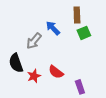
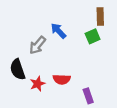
brown rectangle: (77, 15) -> (100, 17), moved
red semicircle: (56, 72) -> (62, 79), turned -35

